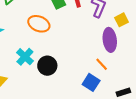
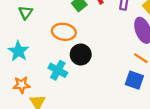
black circle: (47, 66) -> (81, 54), moved

